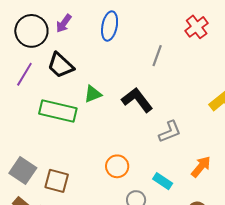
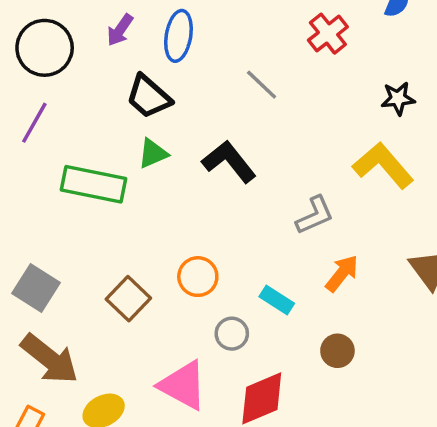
purple arrow: (64, 23) -> (120, 30), moved
gray line: (157, 56) -> (262, 85), turned -65
black trapezoid: (61, 65) -> (149, 97), moved
gray L-shape: (170, 132) -> (315, 215), moved
brown square: (57, 181) -> (128, 299), moved, turned 30

